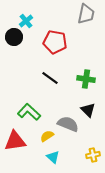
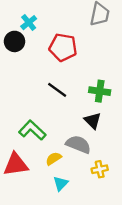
black triangle: (88, 110) -> (93, 121), moved
yellow cross: (93, 155) -> (100, 169), moved
cyan triangle: (53, 157) -> (61, 183), turned 32

